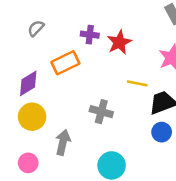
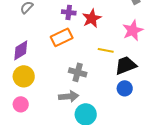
orange rectangle: (65, 63) -> (62, 37), moved
gray arrow: (63, 142) -> (69, 96), moved, turned 72
pink circle: (28, 163) -> (21, 104), moved

